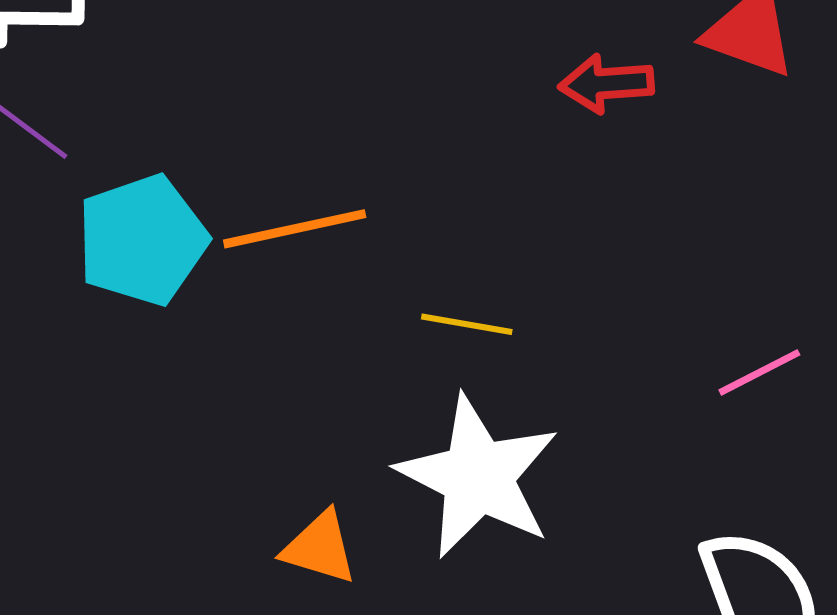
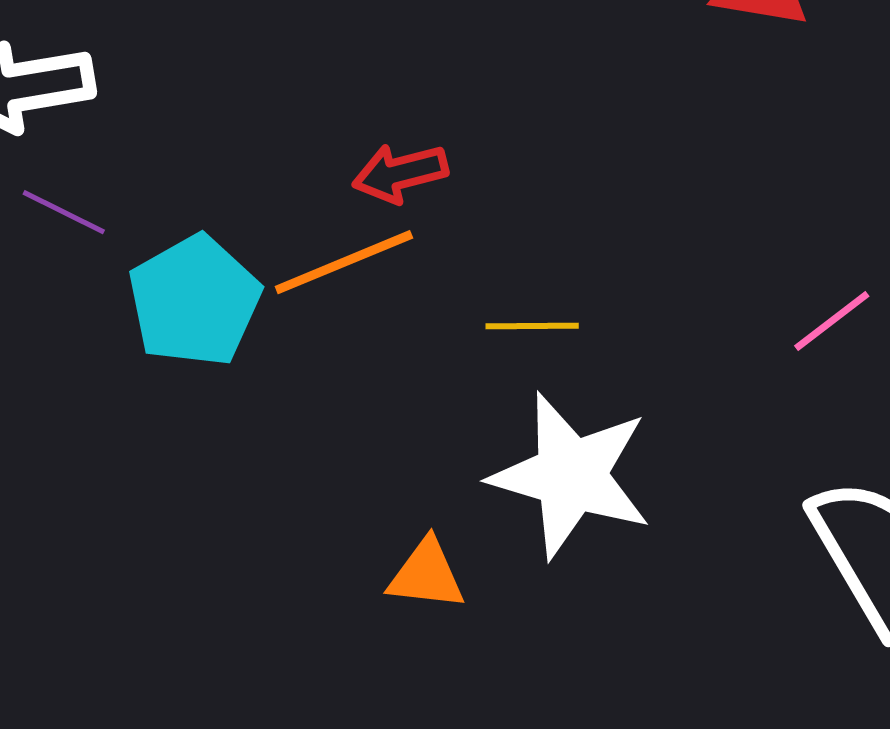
red arrow: (606, 84) -> (400, 173), moved

